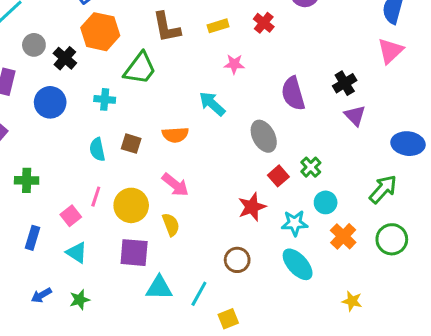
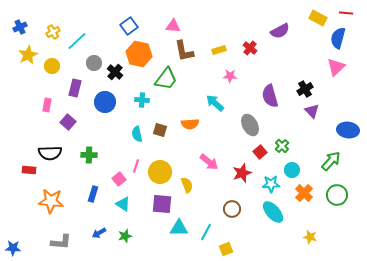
pink arrow: (175, 185) -> (209, 162), moved

